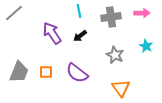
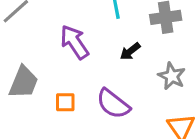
black arrow: (80, 36) -> (130, 51), moved
gray trapezoid: (19, 72) -> (24, 82), moved

